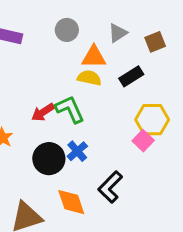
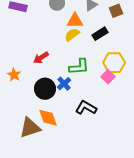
yellow semicircle: (89, 78) -> (72, 35), turned -49
green L-shape: (70, 109) -> (79, 67), moved, turned 110
black L-shape: (110, 187) -> (86, 108), turned 75
orange diamond: (71, 202) -> (48, 118), moved

